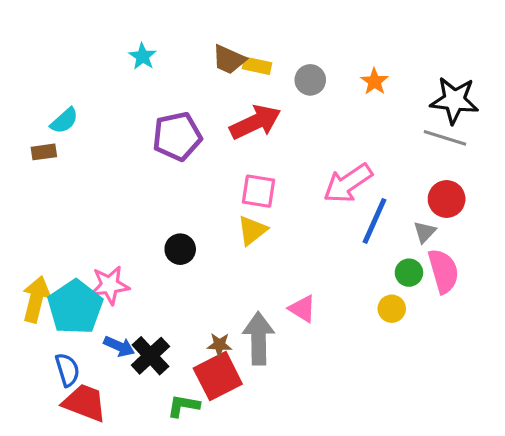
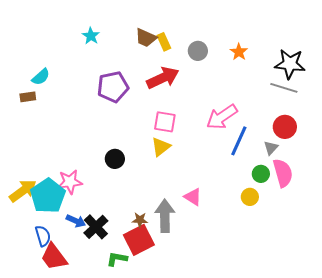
yellow rectangle: (257, 66) -> (164, 42), turned 54
yellow arrow: (36, 299) -> (23, 191), turned 40
red trapezoid: (85, 403) -> (54, 257), turned -148

